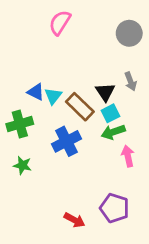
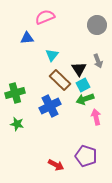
pink semicircle: (60, 23) -> (45, 17), turned 36
blue triangle: (36, 92) -> (27, 38), moved, turned -32
cyan triangle: (53, 96) -> (52, 55), moved

